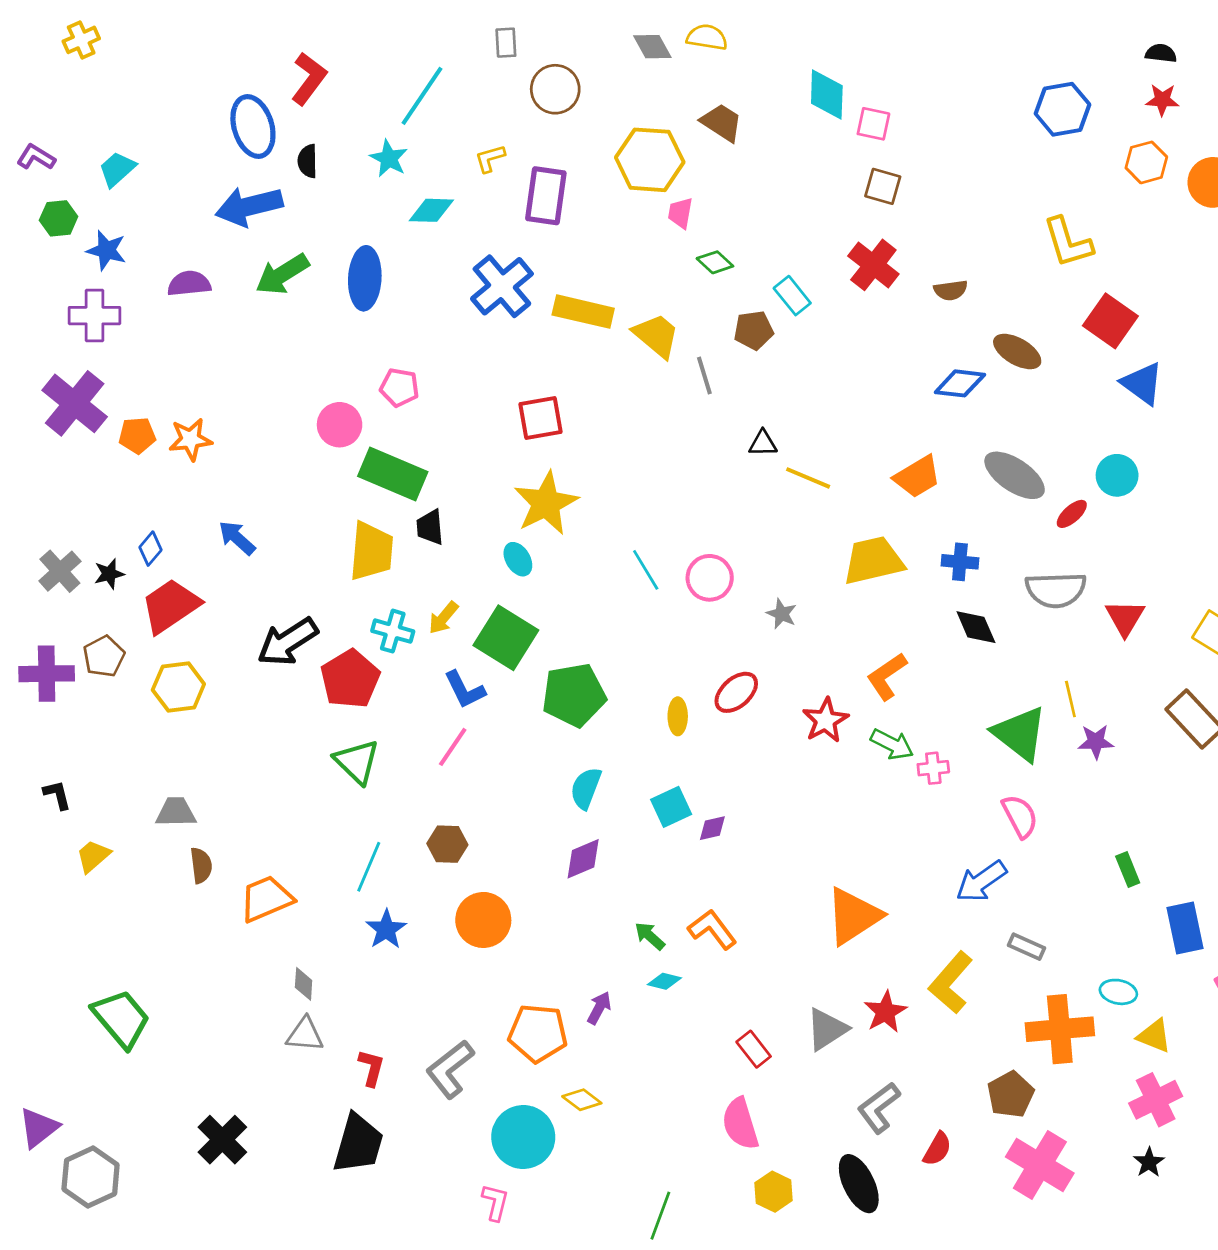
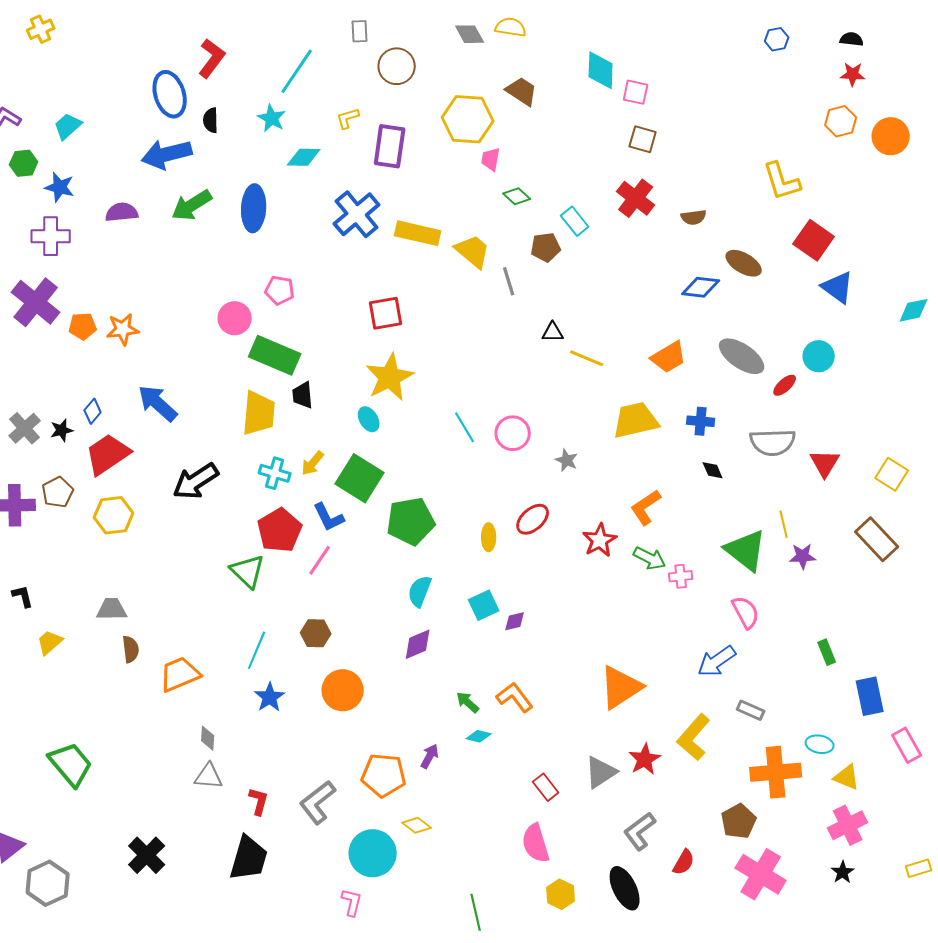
blue hexagon: (1062, 109) -> (777, 39), moved, size x0.6
blue arrow: (237, 538) -> (158, 403), size x1.4
black diamond: (976, 627) -> (713, 470), size x0.7
red pentagon: (350, 679) -> (280, 530), moved
green line: (660, 1216) -> (476, 912), turned -33

